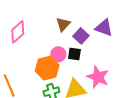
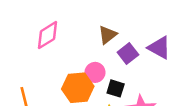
black square: (74, 54) -> (116, 88), moved

